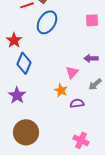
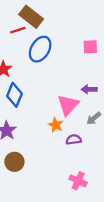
pink triangle: (72, 72) -> (68, 105), size x1.5
brown circle: (26, 132) -> (14, 162), moved, size x0.7

